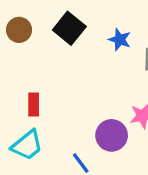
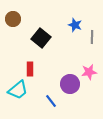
black square: (69, 28) -> (41, 38), moved
red rectangle: (34, 105) -> (30, 69), moved

